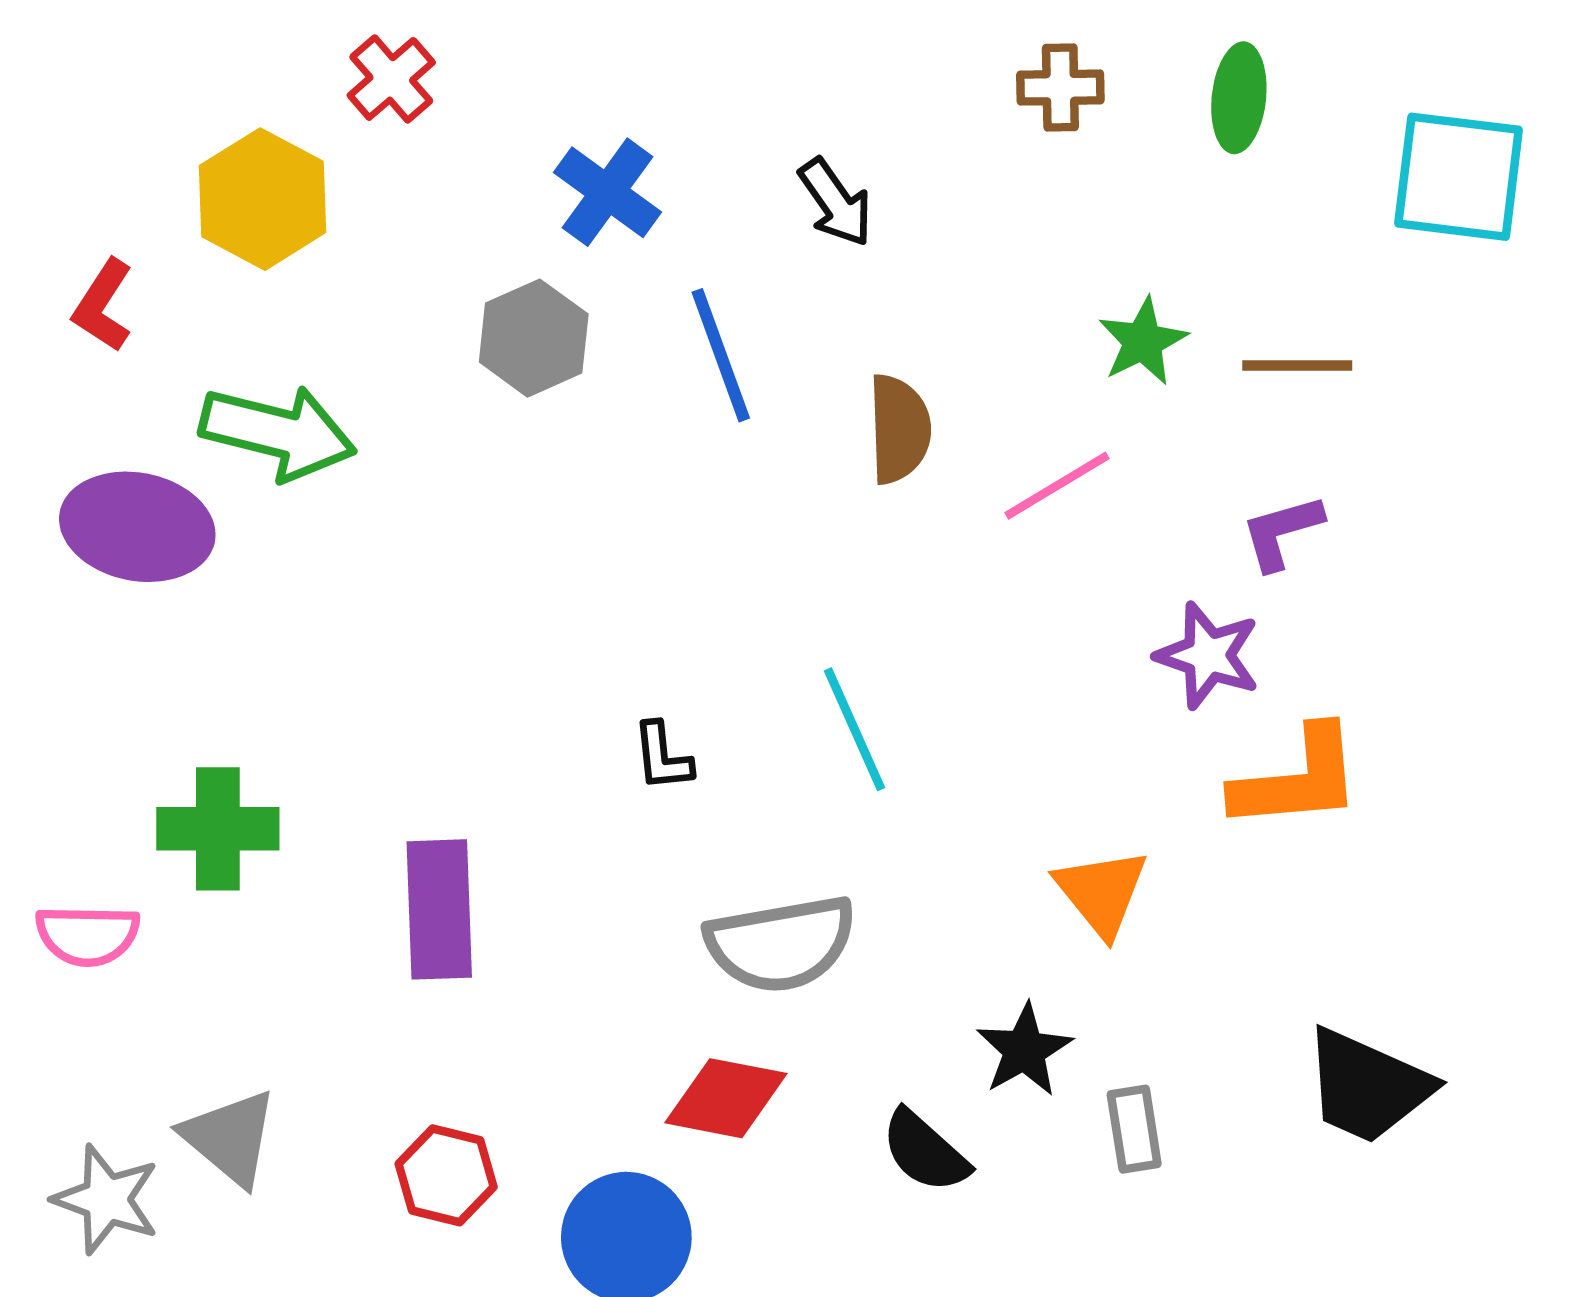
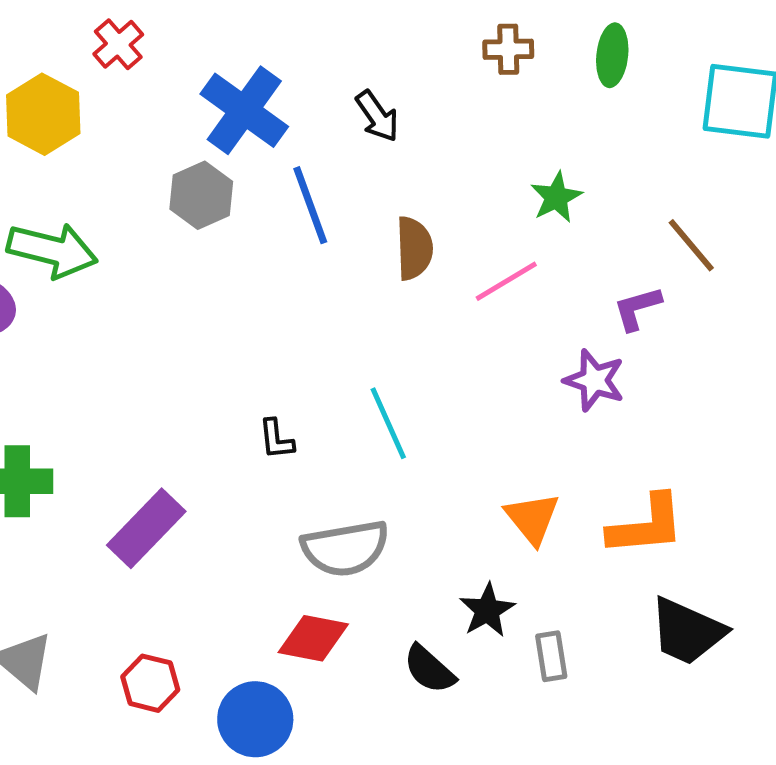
blue cross: (607, 192) -> (244, 110), size x1.4
brown line: (1297, 365) -> (691, 245), moved, turned 50
orange L-shape: (1297, 779) -> (646, 525), moved
purple rectangle: (439, 909) -> (146, 528), turned 46

